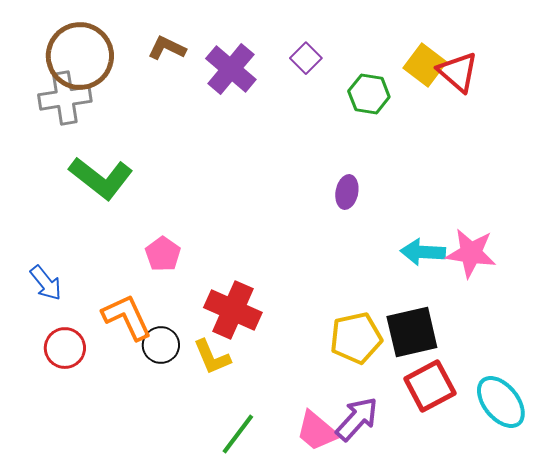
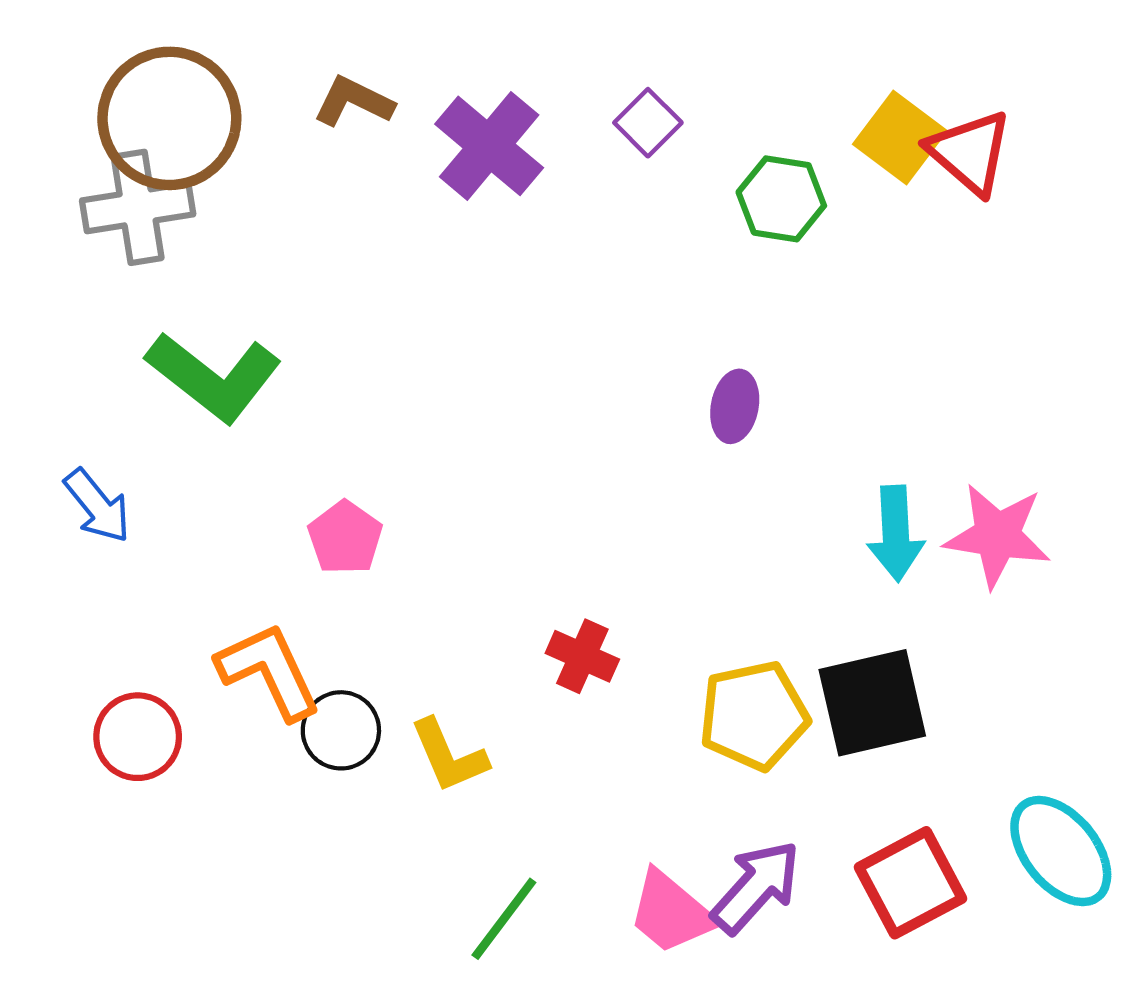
cyan arrow: (423, 252) -> (896, 533), turned -96
blue arrow: (46, 283) -> (97, 506), moved
red cross: (233, 310) -> (582, 656), moved, size x0.6
red square: (430, 386) -> (910, 883), moved

